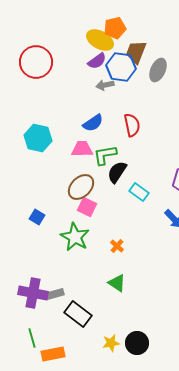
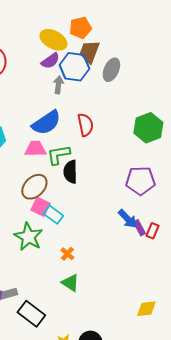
orange pentagon: (115, 28) -> (80, 28), moved
gray arrow: (105, 85) -> (58, 85), turned 108
blue semicircle: (93, 123) -> (46, 123), size x1.4
black semicircle: (117, 172) -> (70, 172), turned -35
cyan rectangle: (139, 192) -> (53, 215), moved
orange cross: (117, 246) -> (67, 254), moved

